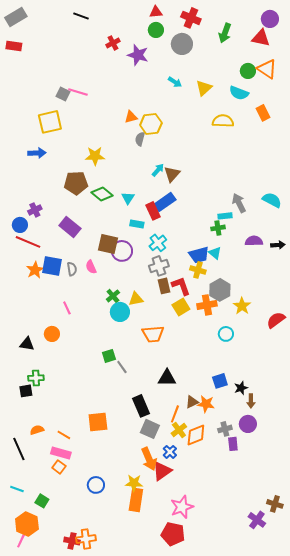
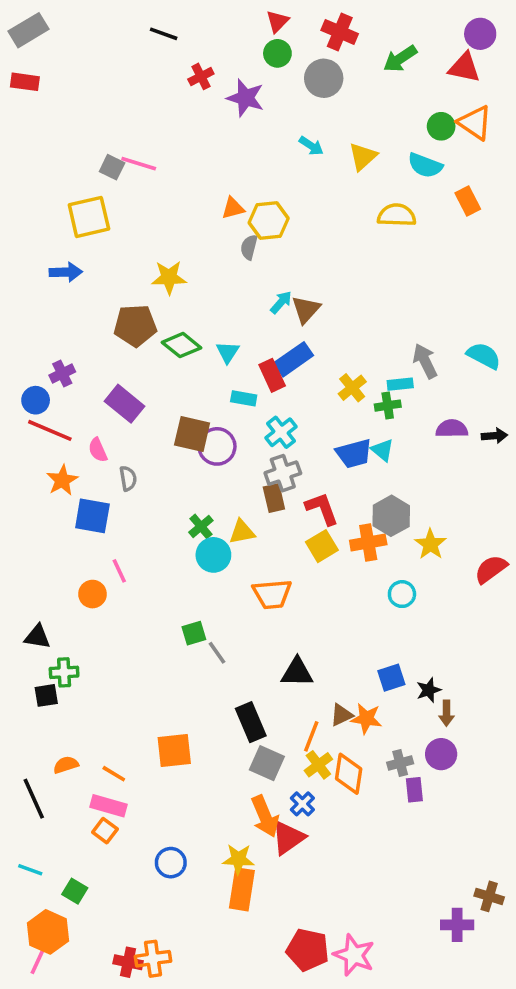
red triangle: (156, 12) -> (277, 21), turned -40
black line: (81, 16) -> (164, 34), moved
green arrow: (225, 33) -> (400, 59), turned 36
blue square: (52, 266) -> (92, 516), moved
pink semicircle: (91, 267) -> (98, 450), moved
yellow cross: (198, 270) -> (352, 388), moved, turned 35
brown rectangle: (164, 286) -> (274, 498), moved
pink line: (67, 308) -> (119, 571), moved
black triangle: (27, 344) -> (37, 637), moved
orange diamond: (196, 435) -> (349, 774), turned -60
pink star: (182, 507) -> (354, 955), moved, turned -30
purple cross: (257, 520) -> (457, 925), turned -36

